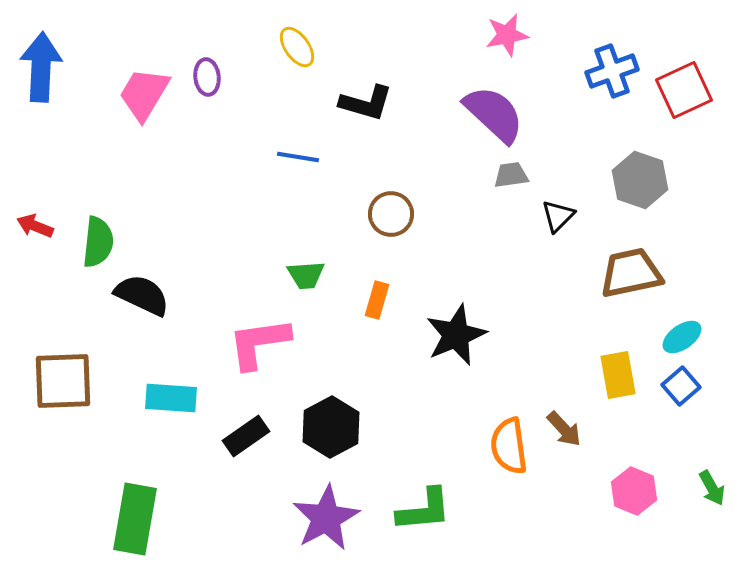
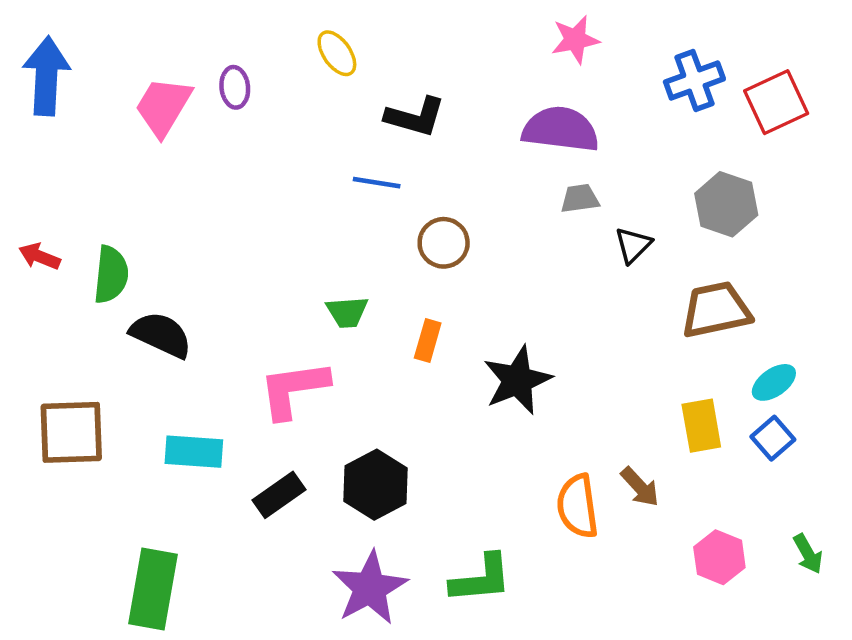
purple semicircle: (494, 114) -> (561, 129), turned -36
blue line: (298, 157) -> (377, 183), moved

